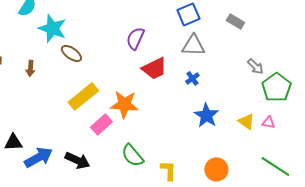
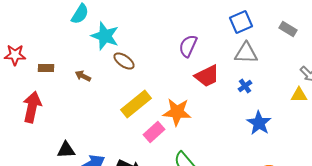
brown arrow: (30, 68) -> (83, 76), turned 112
yellow triangle: (246, 121) -> (299, 95), moved, turned -36

